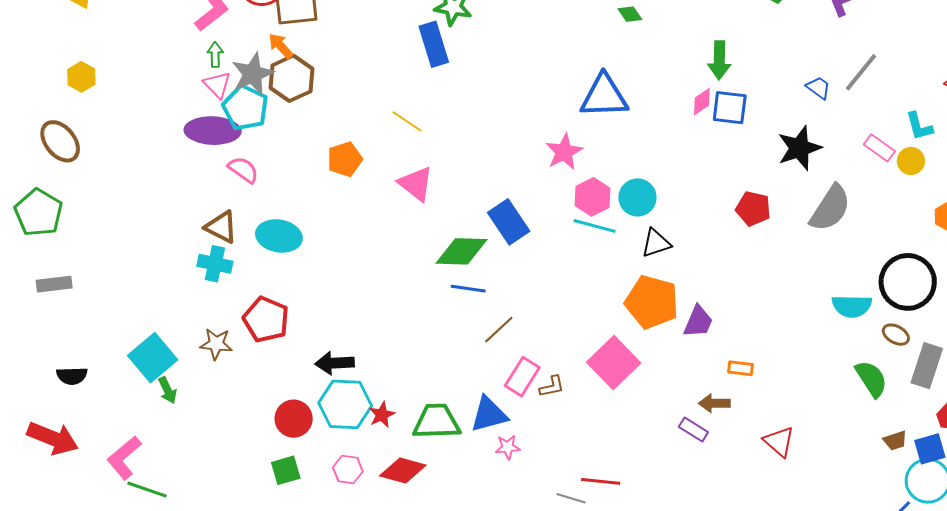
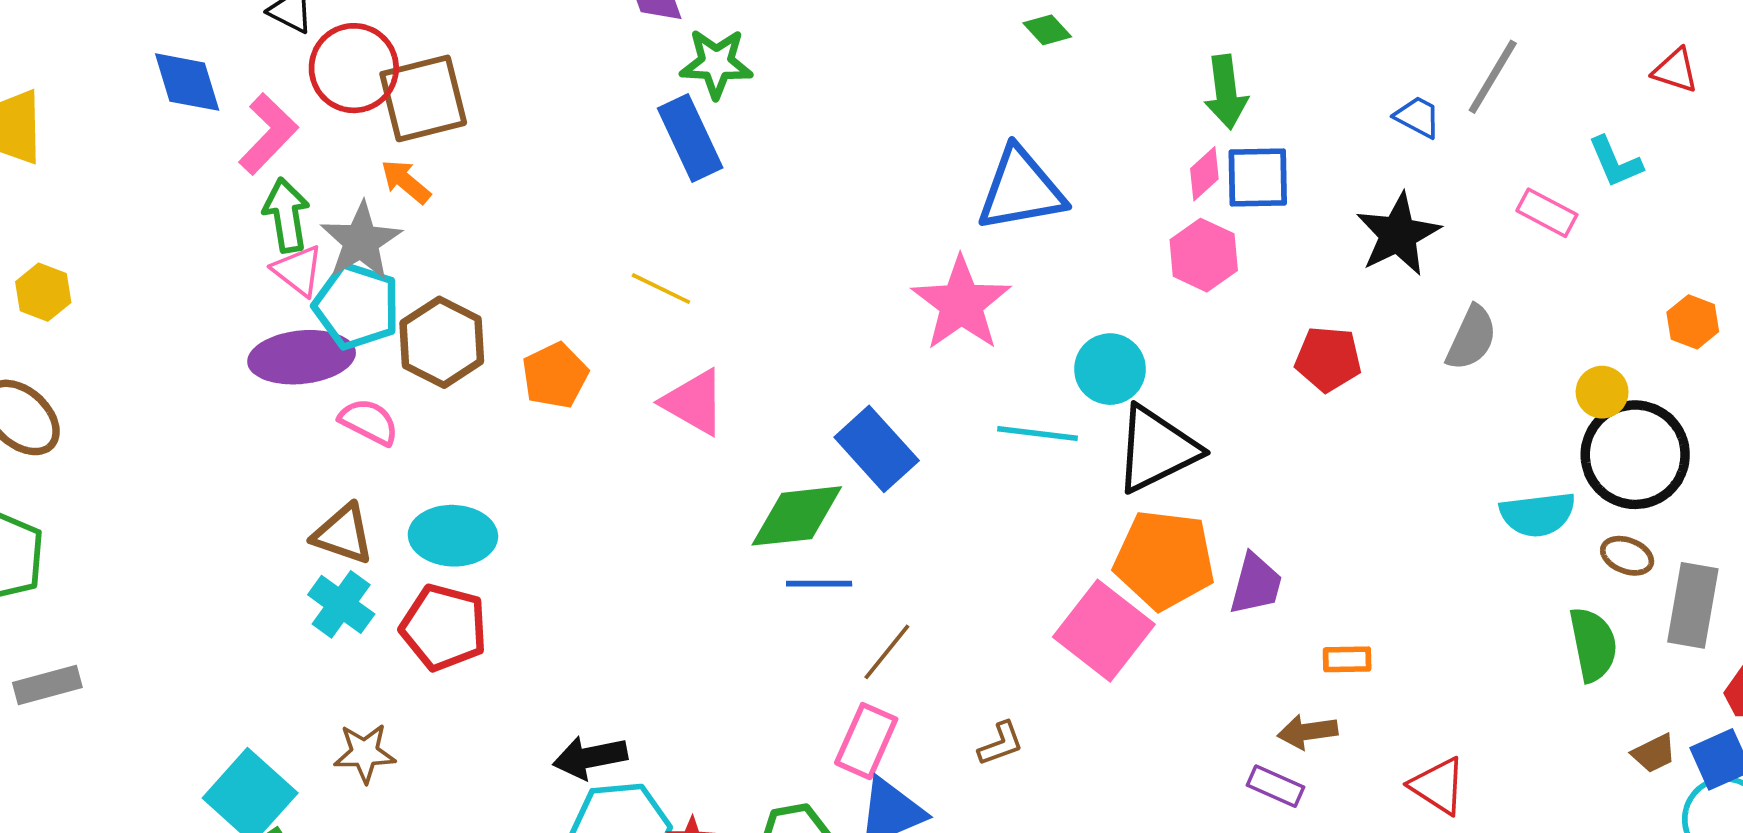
green arrow: (215, 55) -> (286, 215), size x1.5
brown hexagon: (291, 78) -> (442, 342), moved
pink star: (564, 152) -> (961, 304), size x1.4
yellow circle: (911, 161) -> (1602, 392), moved
pink hexagon: (592, 197) -> (1204, 255), moved
gray semicircle: (830, 208) -> (1471, 338), size x0.7
black triangle: (656, 243) -> (1156, 449), size x1.6
cyan cross: (215, 264) -> (341, 604), turned 32
red pentagon: (266, 320) -> (444, 627), moved
pink square: (614, 363) -> (1104, 631), moved
pink rectangle: (522, 377) -> (866, 741), moved
green semicircle: (871, 379) -> (1593, 644), turned 30

